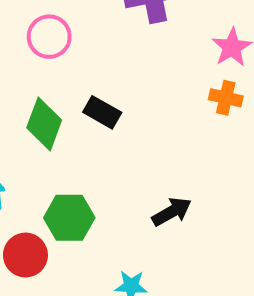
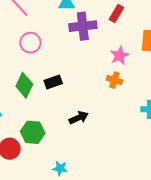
black rectangle: (102, 112) -> (53, 82), turned -54
black arrow: (172, 212) -> (79, 118), moved

